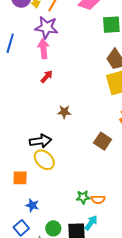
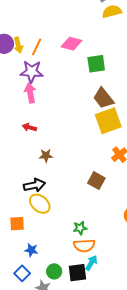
red arrow: (47, 77) -> (29, 127), moved, turned -112
brown star: (64, 112) -> (46, 156), moved
green star: (83, 197) -> (80, 228), moved
orange semicircle: (98, 199) -> (84, 246), moved, size x1.5

